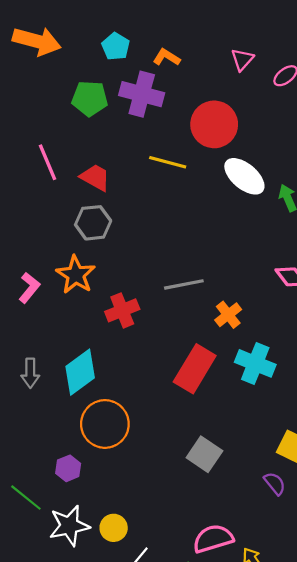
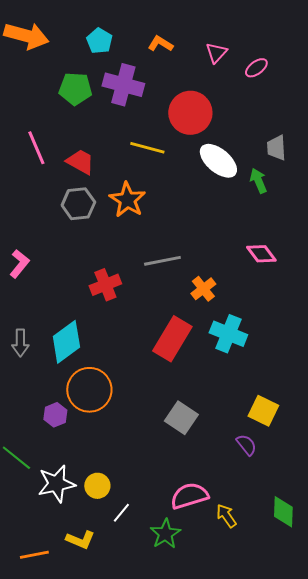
orange L-shape: (167, 57) -> (160, 44), moved
orange star: (76, 275) -> (127, 200), moved
purple hexagon: (68, 468) -> (55, 415), moved

